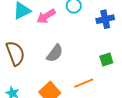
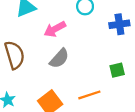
pink arrow: (46, 16) -> (55, 29), moved

